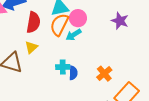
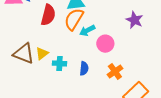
pink circle: (78, 18) -> (105, 44), moved
yellow triangle: (31, 47) -> (42, 53), moved
cyan cross: (63, 67) -> (60, 63), moved

